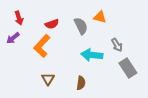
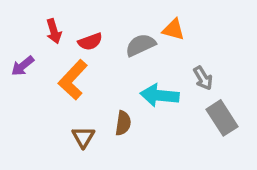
red arrow: (19, 18) -> (54, 31), moved
gray semicircle: (81, 26) -> (140, 45), turned -90
brown semicircle: (81, 83) -> (123, 123), moved

